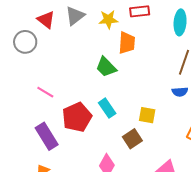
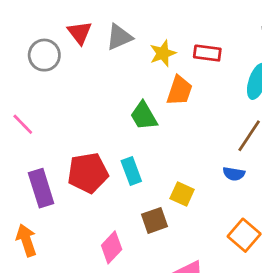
yellow star: (108, 20) -> (163, 53), turned -30
pink line: (45, 92) -> (23, 124), moved

